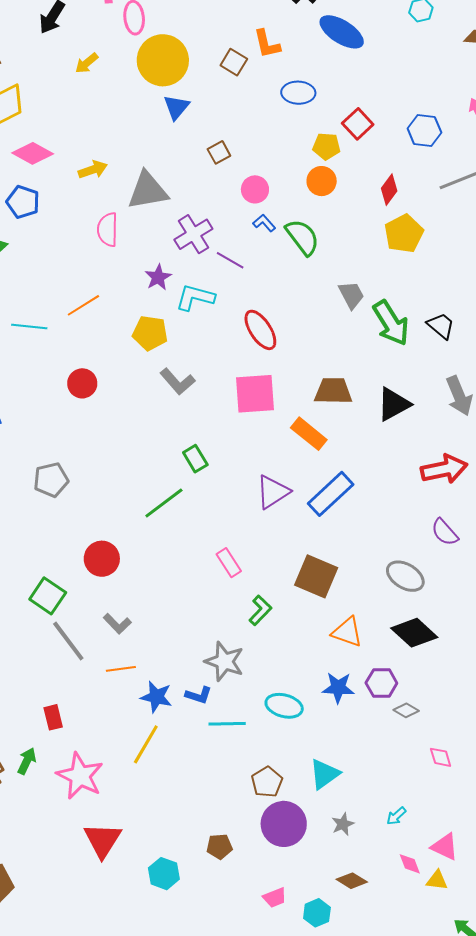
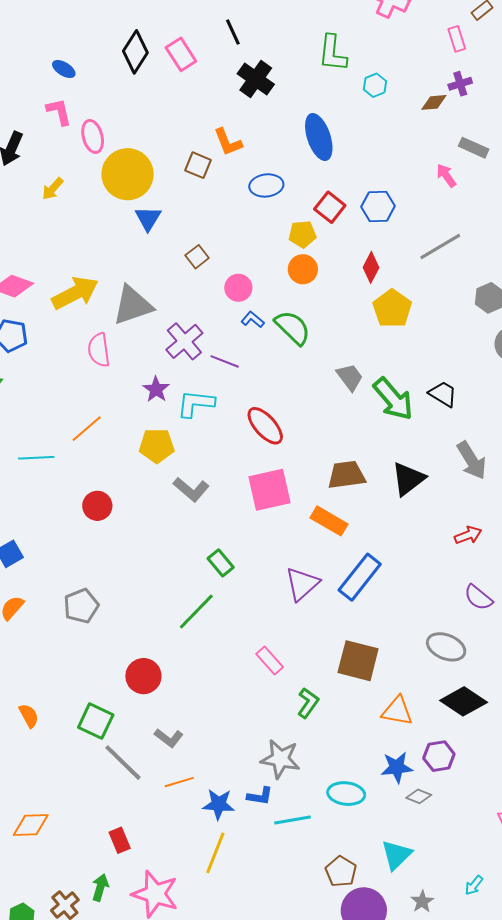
blue ellipse: (342, 32) -> (319, 137), moved, turned 48
blue hexagon: (424, 131) -> (378, 206), moved
yellow arrow: (93, 170) -> (75, 293), size x1.6
red arrow: (444, 469) -> (468, 535), size x0.6
gray diamond: (406, 710) -> (419, 796), moved

